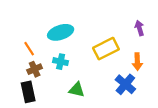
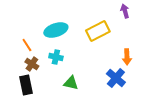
purple arrow: (139, 28) -> (125, 11), moved
yellow rectangle: (106, 49) -> (98, 31), moved
brown cross: (35, 69) -> (32, 64), turned -32

